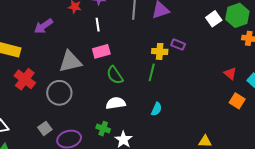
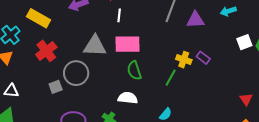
white line: (98, 25) -> (119, 15), moved
pink rectangle: (101, 51) -> (128, 44), size x1.4
gray square: (45, 128) -> (56, 87), moved

